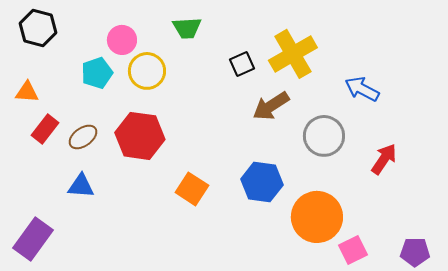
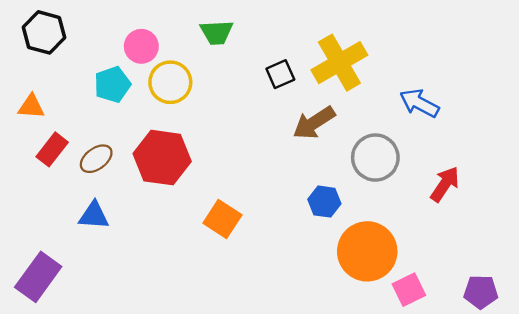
blue hexagon: (262, 182) -> (324, 202), moved, size x0.7

